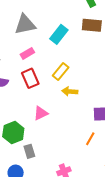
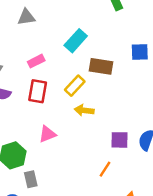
gray triangle: (25, 24) -> (26, 17), moved, size x0.7
brown rectangle: (92, 25) -> (101, 66), moved
red rectangle: (30, 78) -> (38, 91), turned 30

